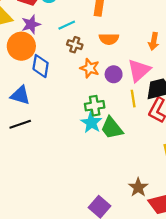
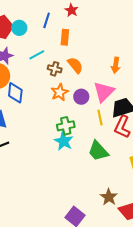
orange semicircle: (109, 39) -> (75, 65), turned -126
brown cross: (75, 45) -> (55, 69), moved
orange star: (90, 68) -> (60, 92), turned 30
green trapezoid: (112, 128) -> (98, 151), moved

